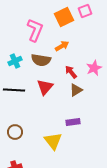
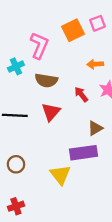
orange arrow: (62, 46) -> (95, 64), moved, turned -152
cyan cross: (15, 61) -> (16, 66), moved
brown triangle: (76, 90) -> (95, 128), moved
purple rectangle: (73, 122) -> (84, 153), size x1.6

